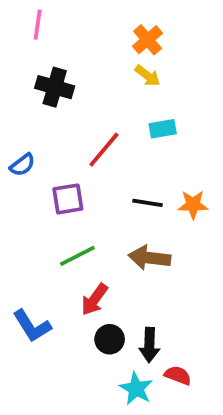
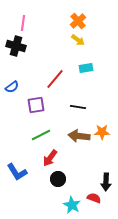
pink line: (38, 25) -> (23, 23), moved
black cross: (55, 87) -> (16, 46), moved
orange star: (193, 205) -> (102, 132), moved
black arrow: (149, 345) -> (106, 182), moved

